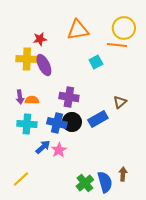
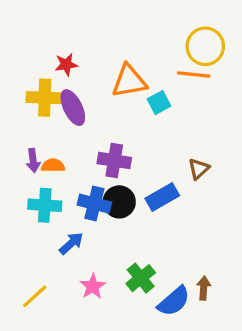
orange triangle: (78, 30) -> (129, 81), moved
pink star: (59, 150) -> (93, 286), moved
blue semicircle: (105, 182) -> (174, 301), turned 65
green cross: (85, 183) -> (141, 278), moved

